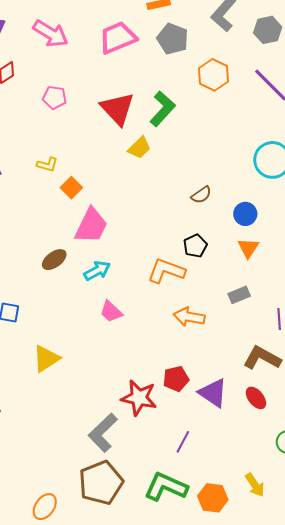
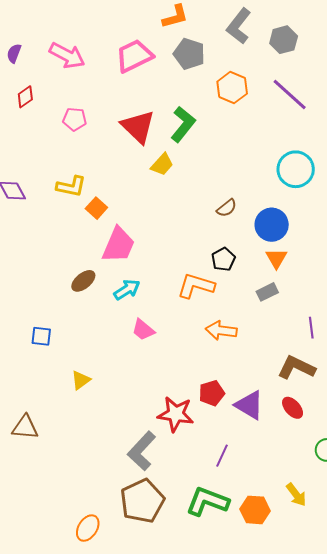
yellow L-shape: (47, 165) -> (71, 186), size x1.4
blue circle: (245, 214) -> (272, 225), size x1.4
gray rectangle: (239, 295) -> (267, 292), moved
yellow triangle: (46, 359) -> (81, 380), size x0.7

